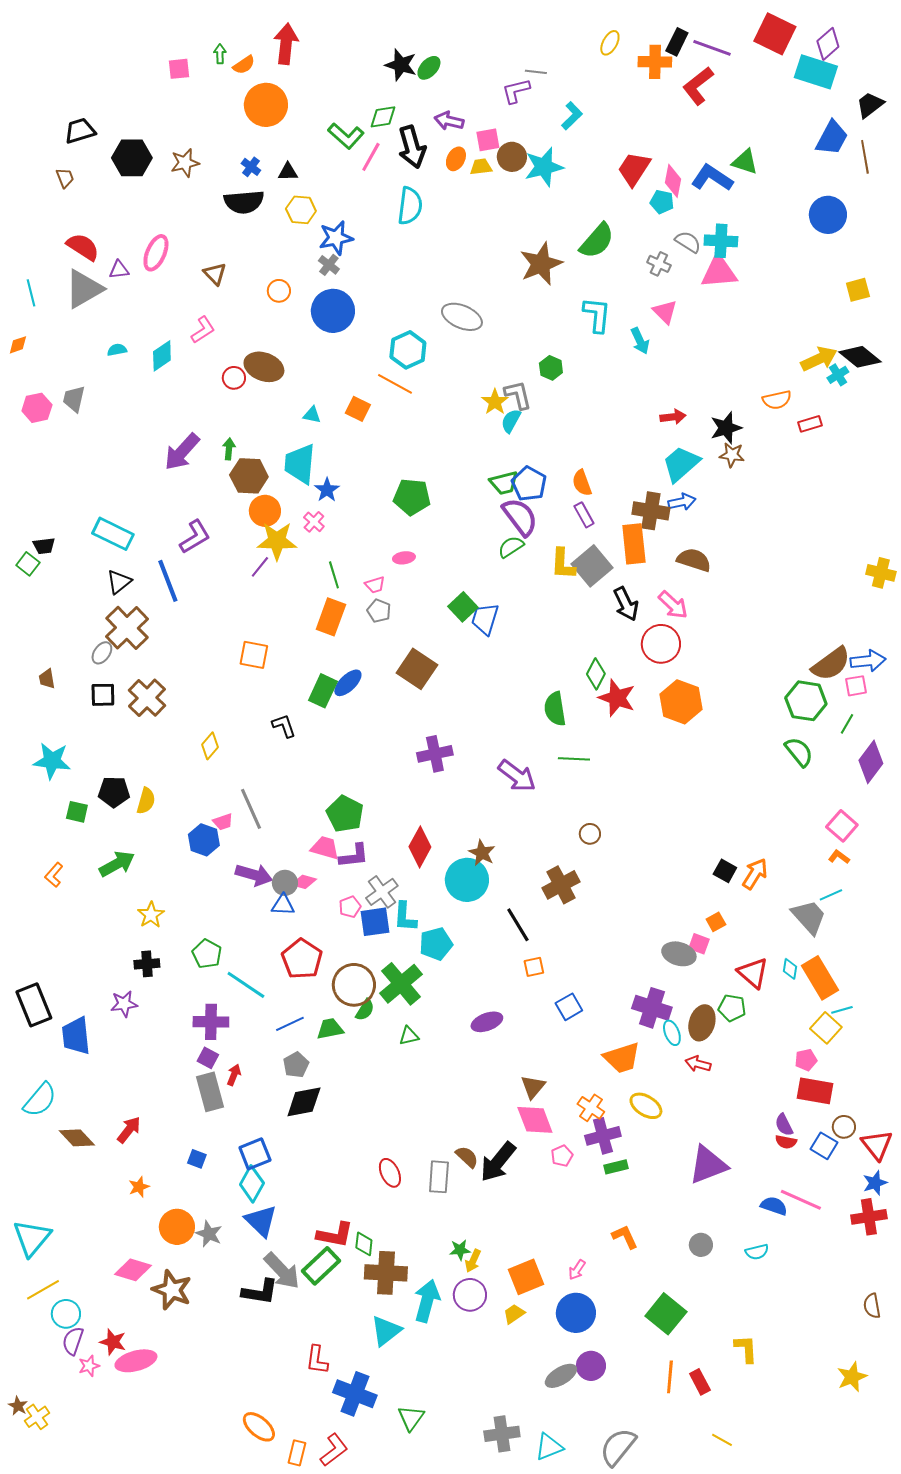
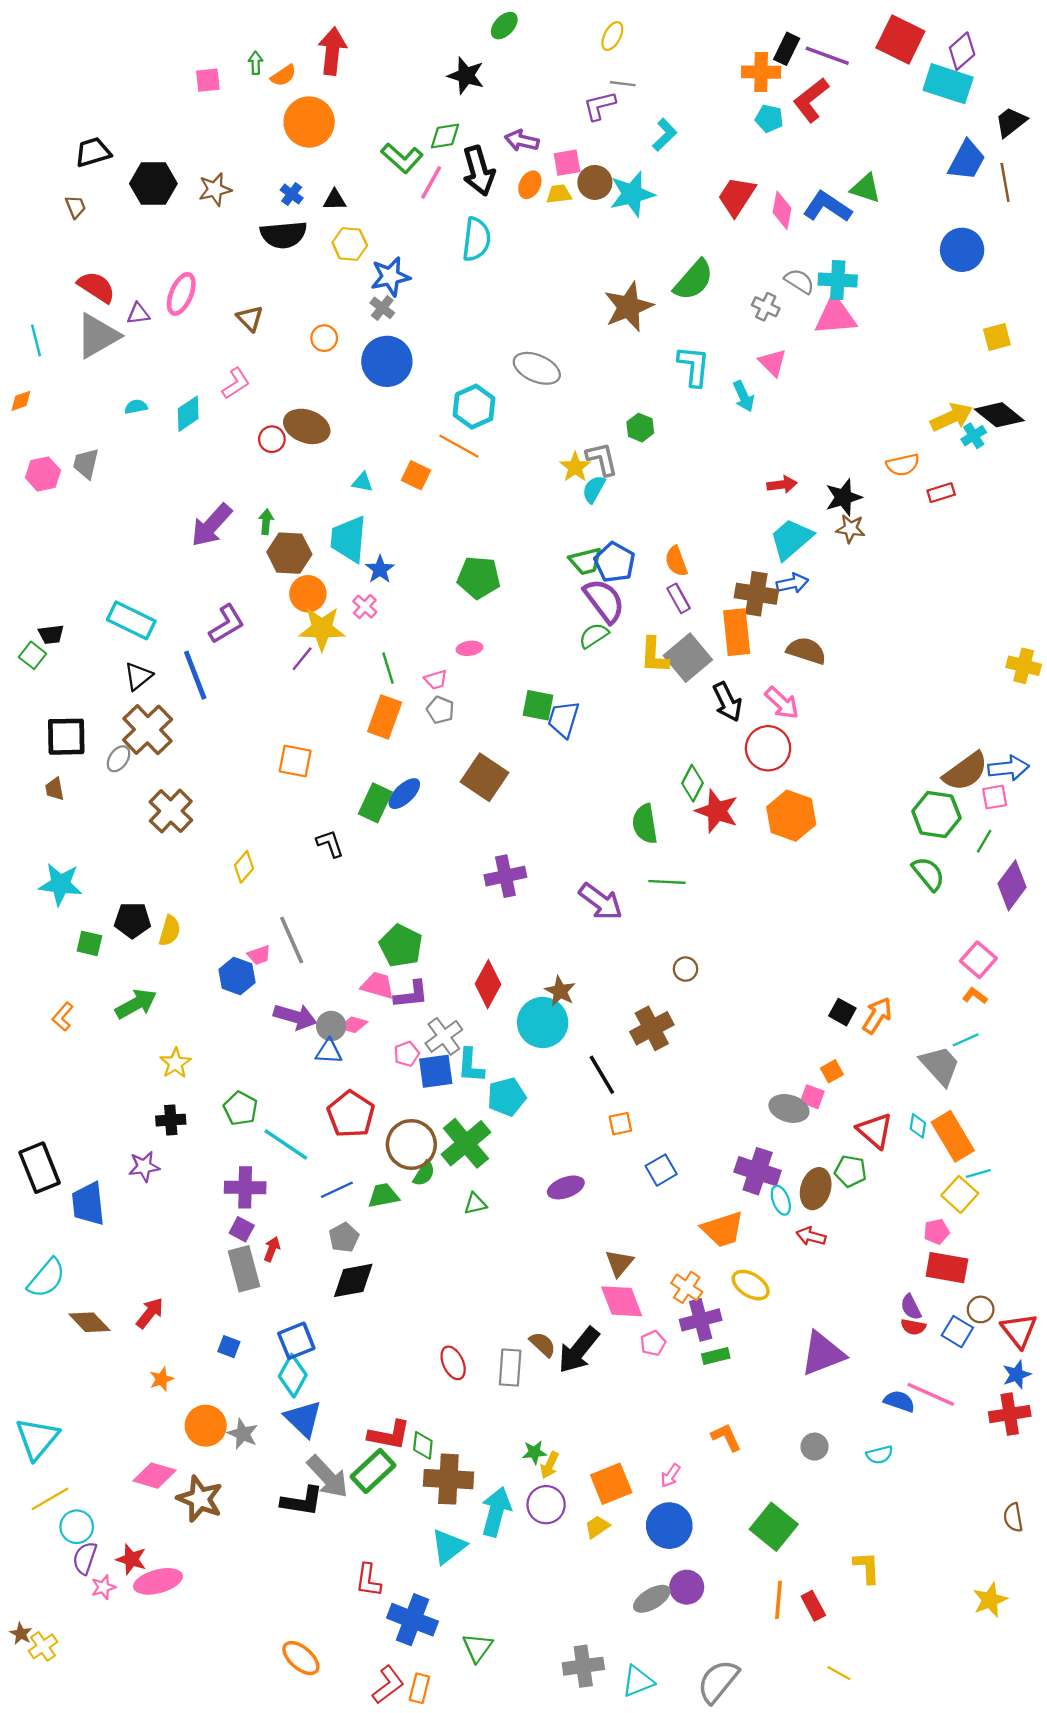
yellow ellipse: (610, 43) -> (612, 36), moved
green ellipse: (429, 68) -> (504, 26), moved
cyan pentagon: (662, 202) -> (769, 119), moved
green square: (463, 607) -> (538, 705), turned -36
black square: (103, 695) -> (66, 737), moved, size x1.4
orange rectangle: (297, 1453) -> (419, 1688), moved

